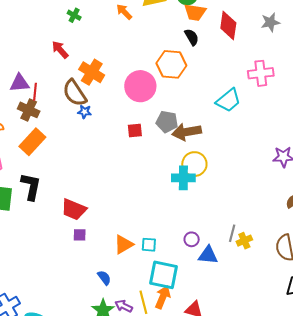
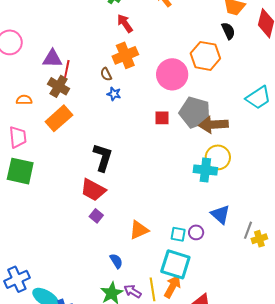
red arrow: (60, 50) -> (125, 23), moved
orange cross: (92, 72) -> (125, 55), turned 30
brown semicircle: (75, 93) -> (106, 74), size x0.5
gray pentagon: (167, 122) -> (195, 112), size x1.4
black L-shape: (31, 186) -> (103, 157), moved
purple square: (80, 235) -> (96, 216), turned 32
purple circle: (192, 239) -> (196, 232), moved
cyan square: (149, 245) -> (178, 234), moved
blue triangle: (208, 255) -> (220, 214), moved, turned 30

